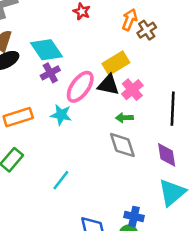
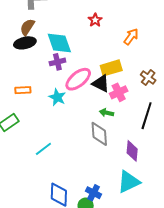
brown cross: (147, 30) -> (148, 78), moved, turned -35
orange rectangle: (18, 117) -> (23, 90), size x0.7

